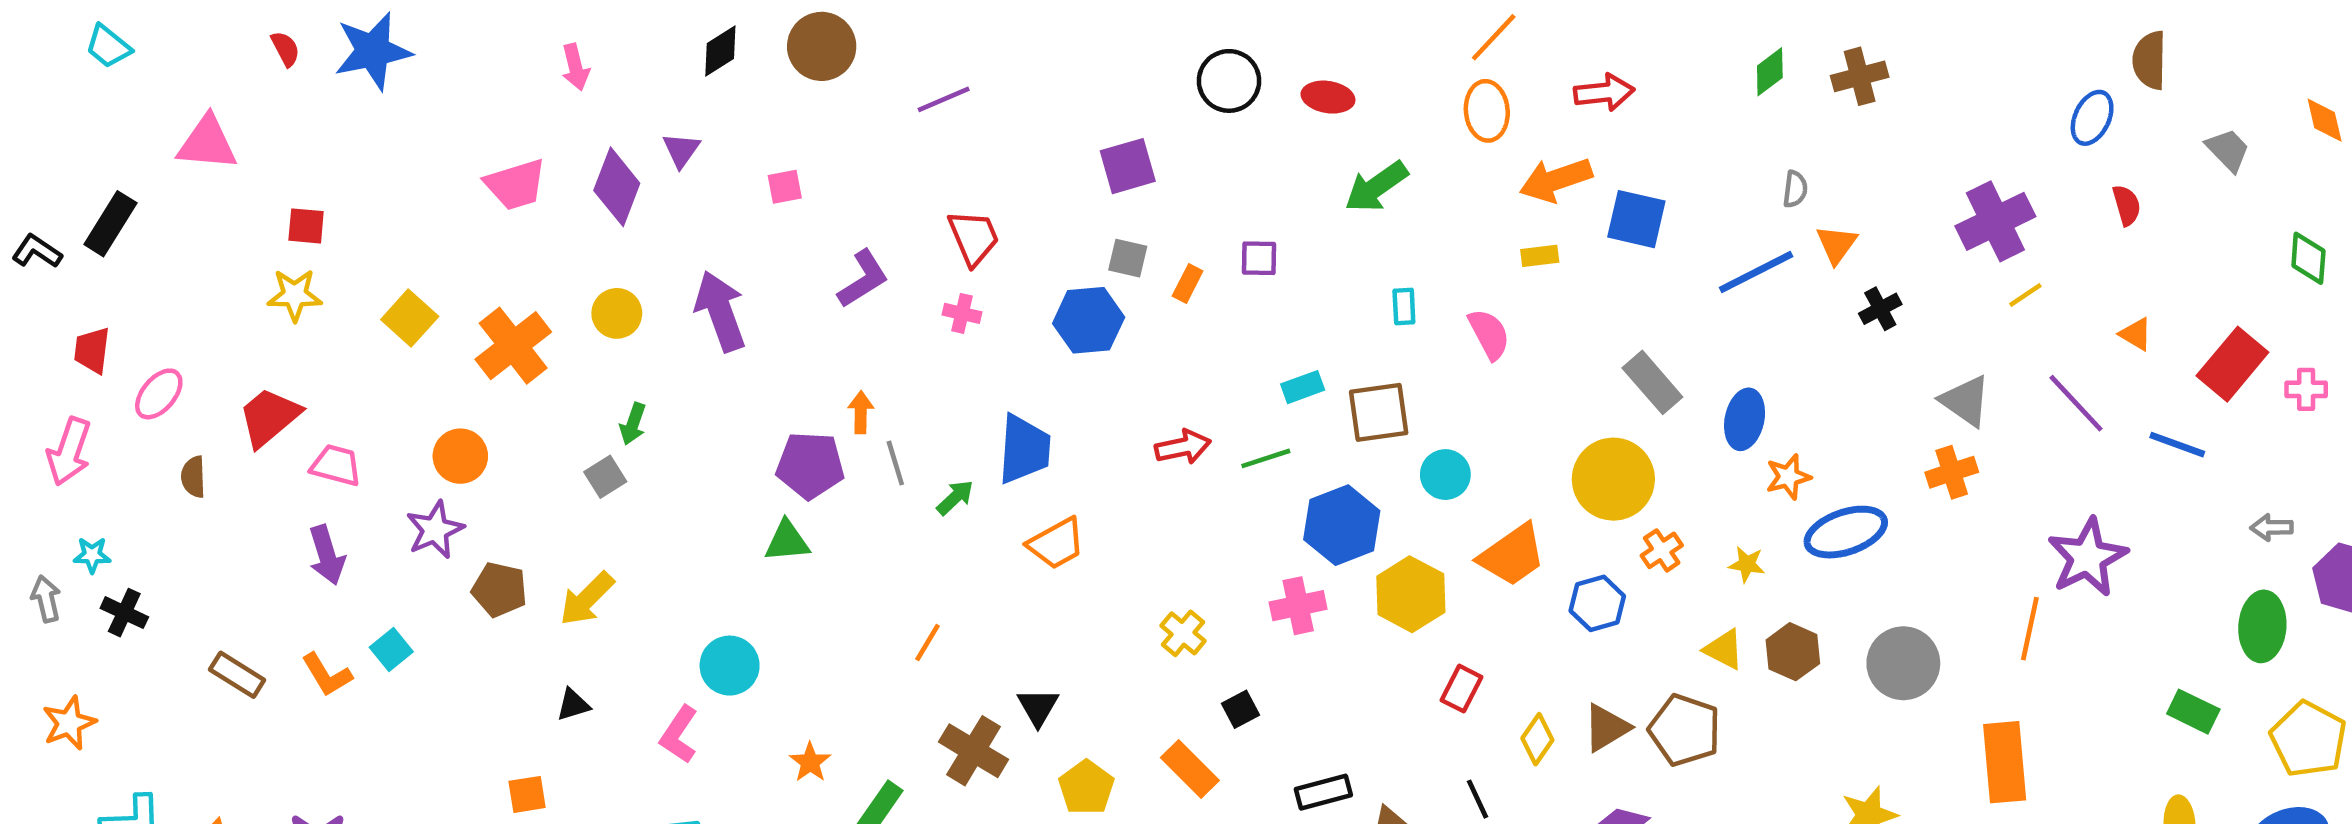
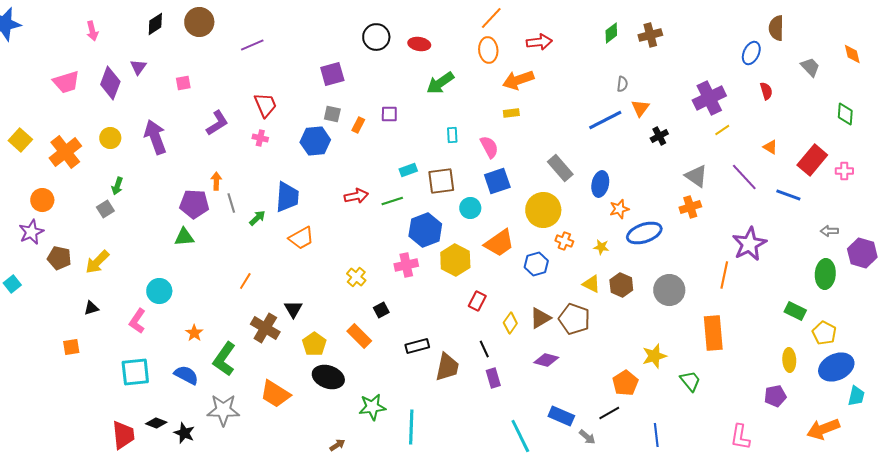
blue square: (1636, 219) -> (497, 181), moved, turned -32
orange cross: (1662, 550) -> (564, 241), turned -36
yellow pentagon: (2308, 739) -> (824, 333), moved, size x0.7

